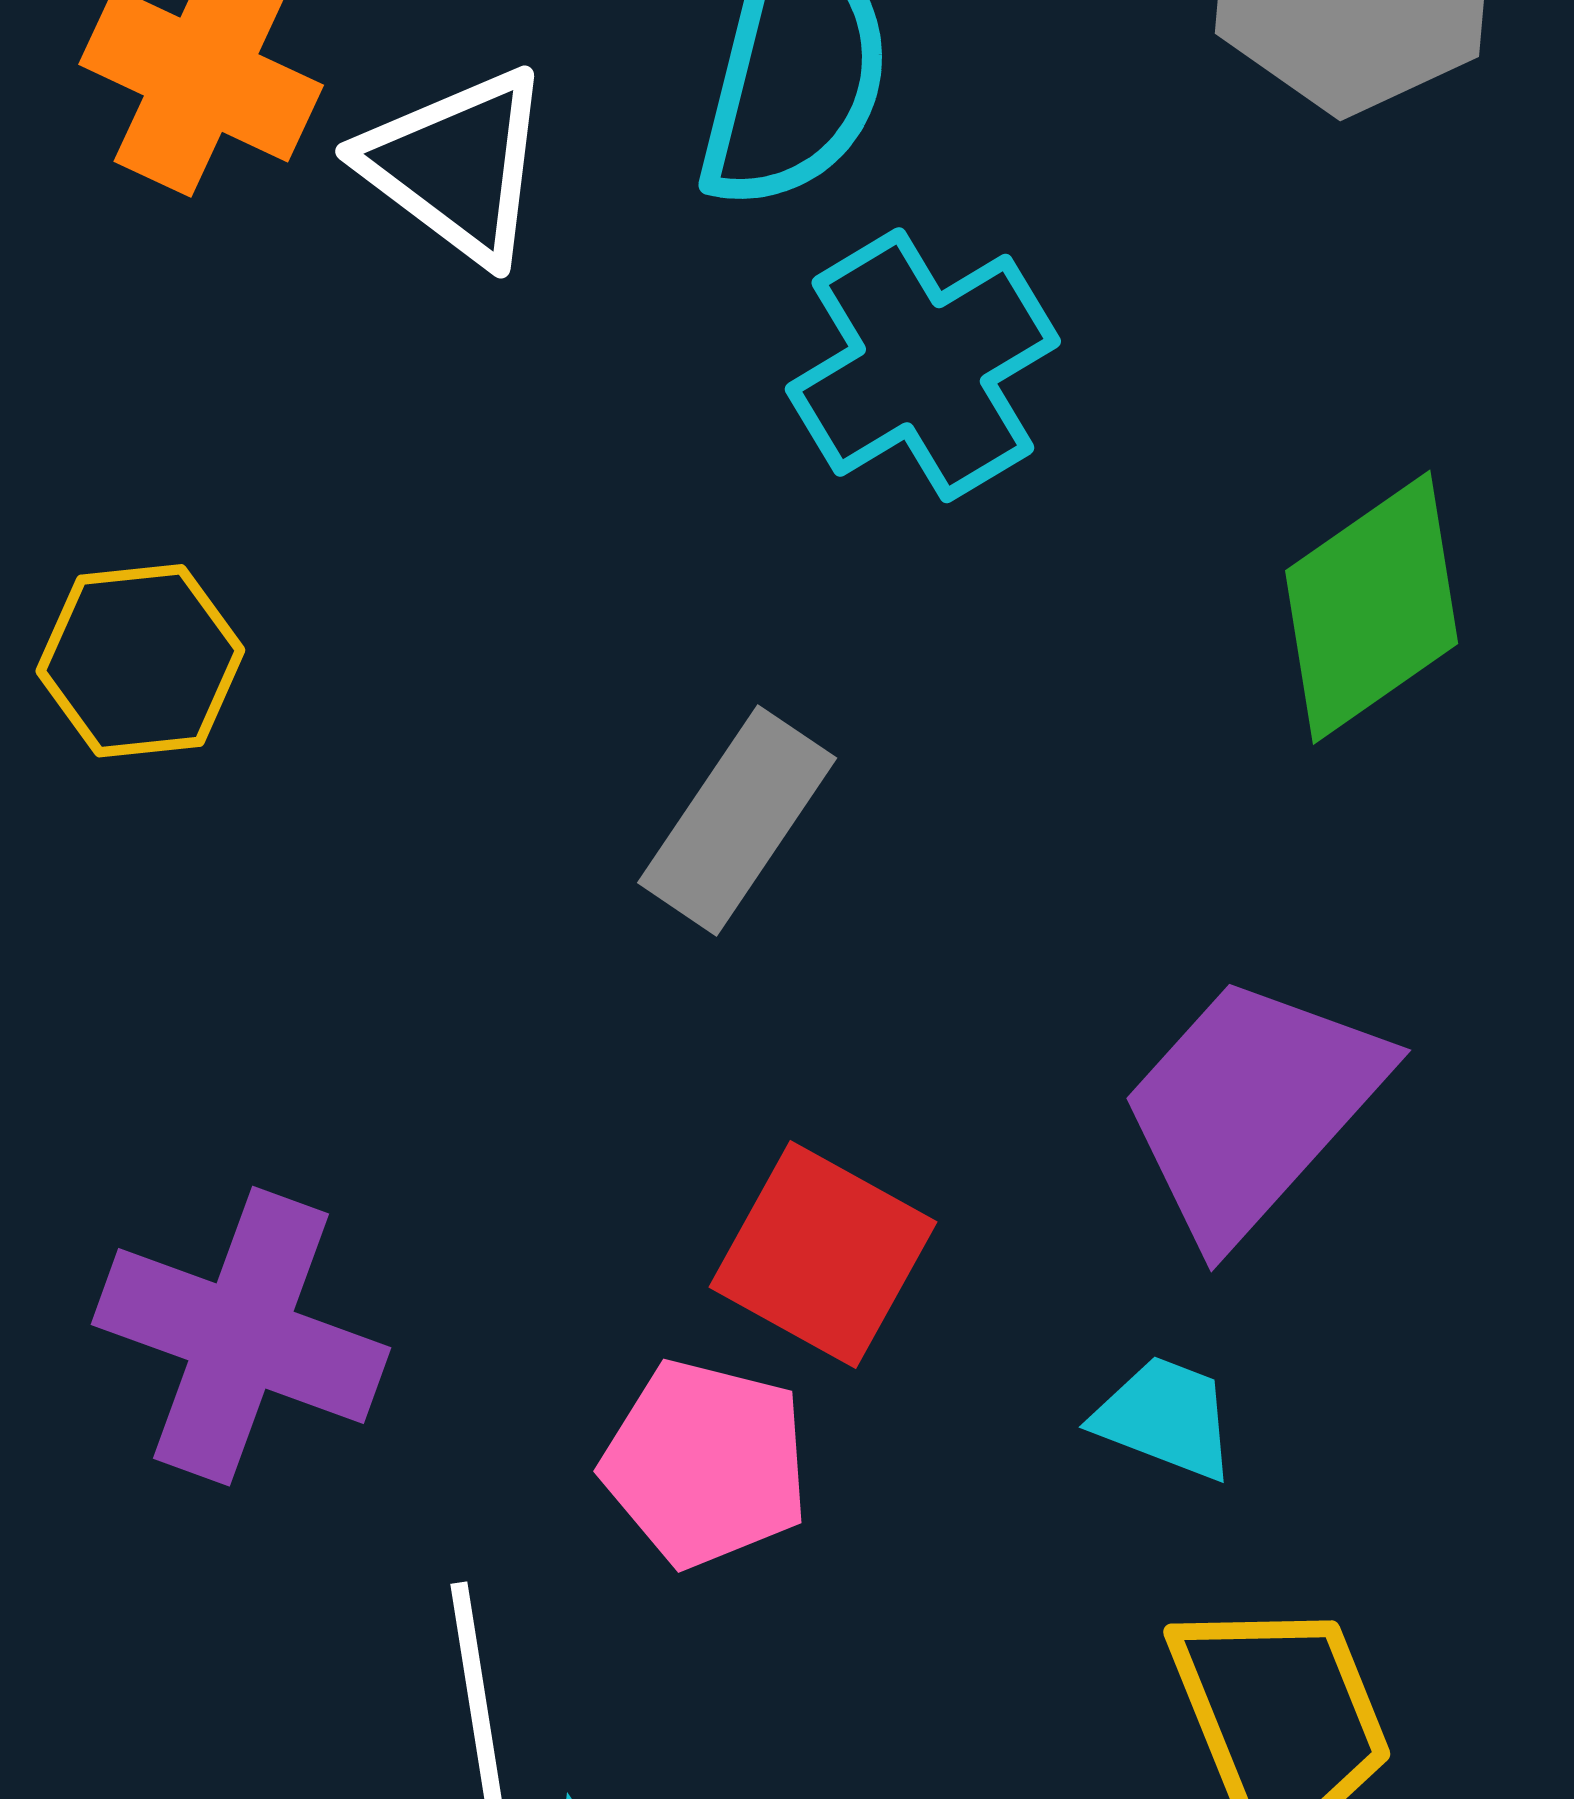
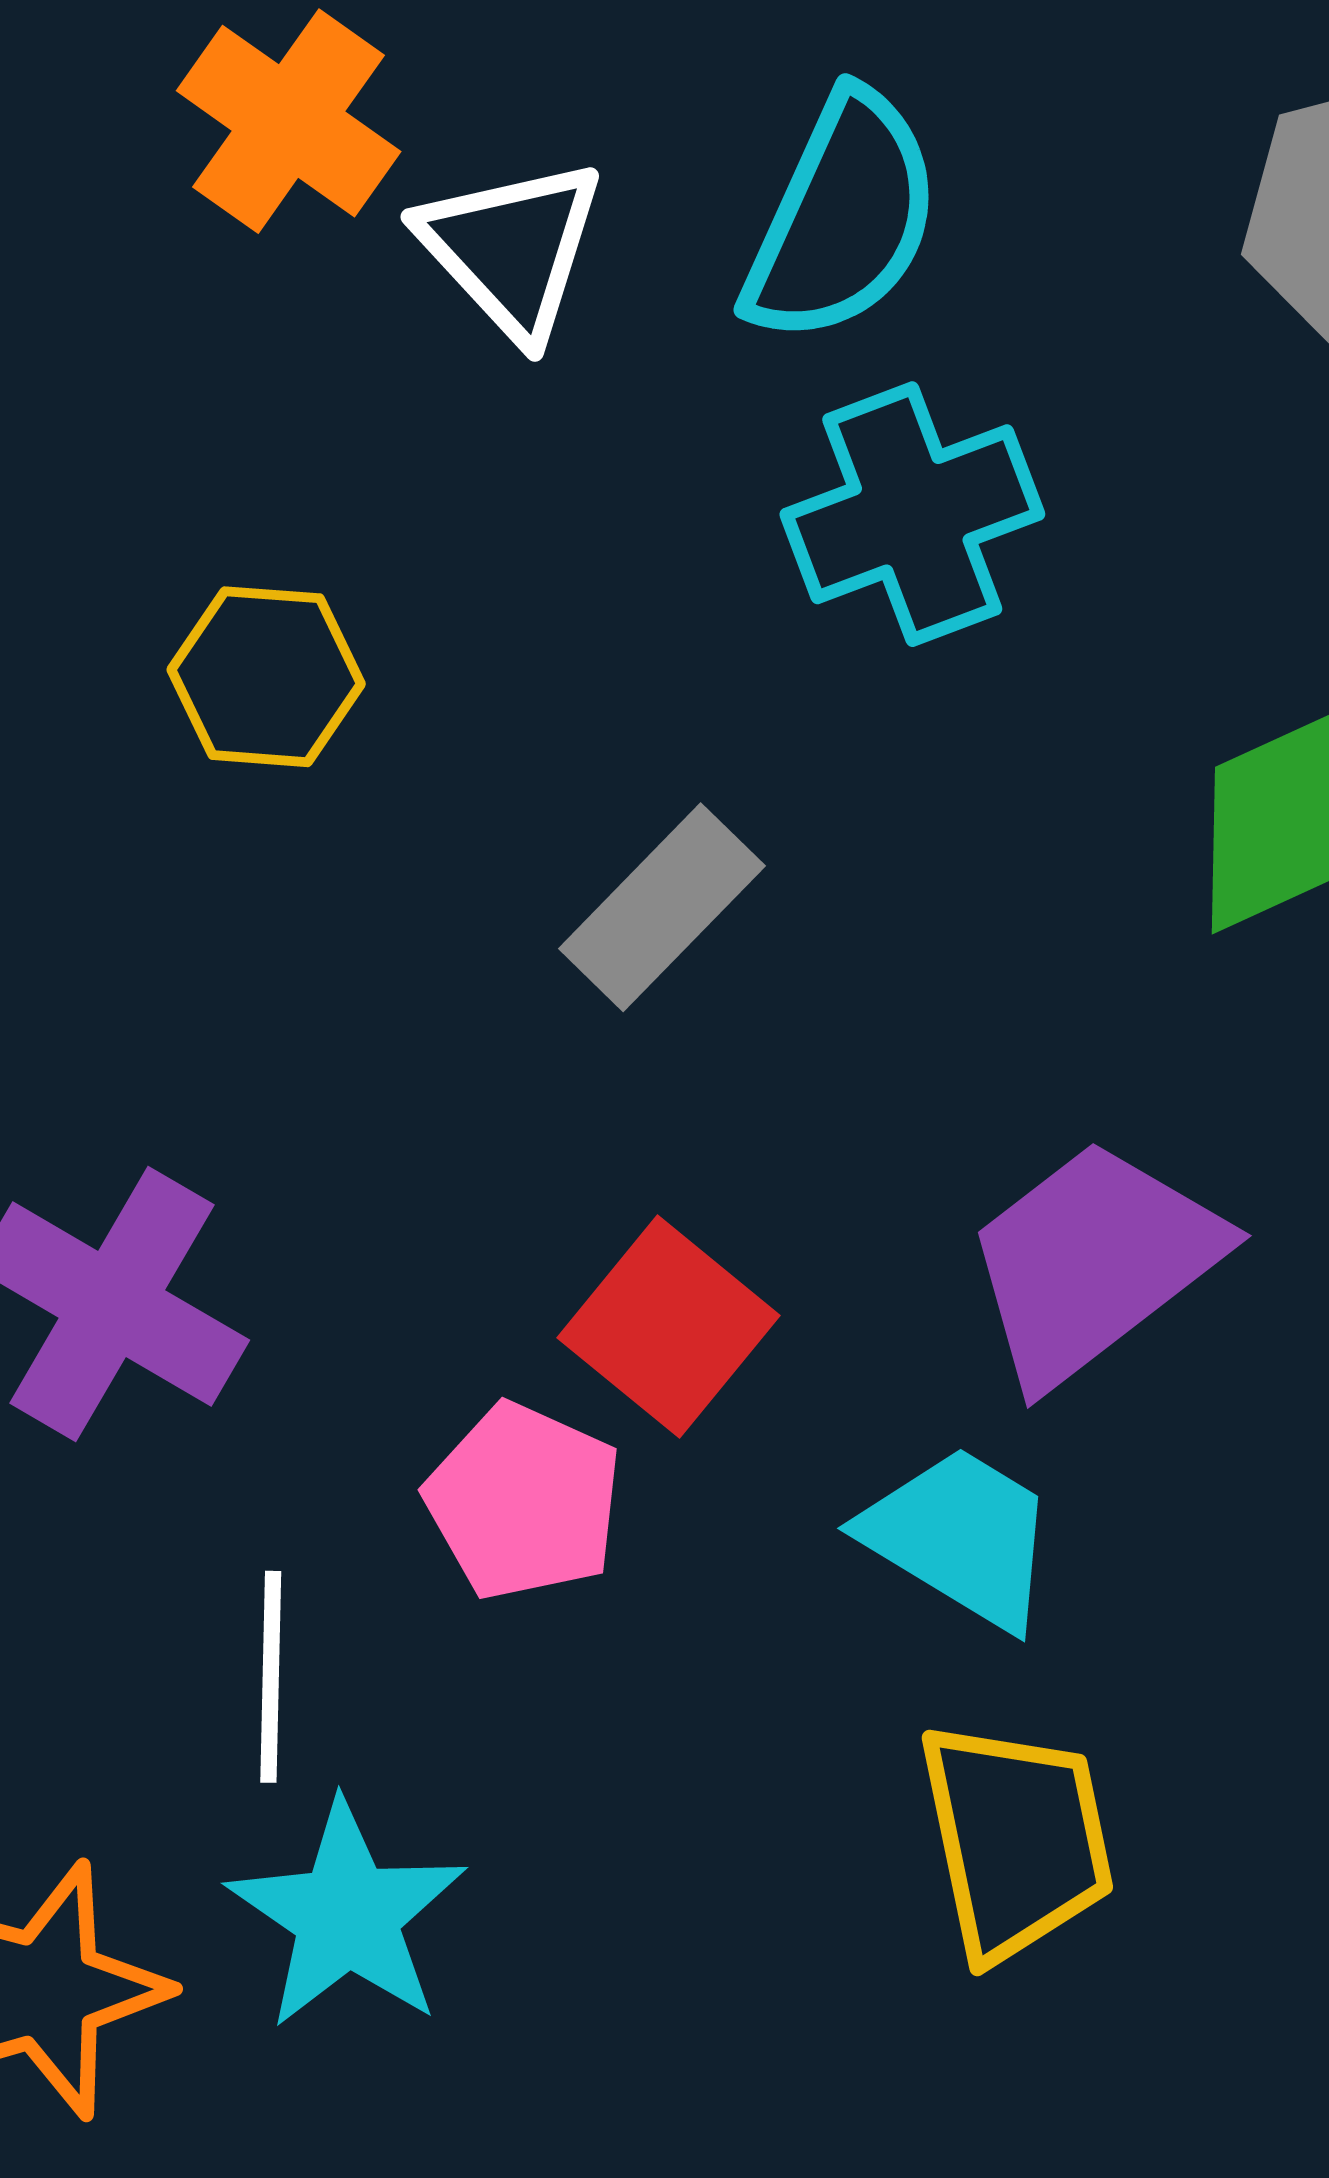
yellow hexagon: (140, 661) -> (266, 677), moved
cyan trapezoid: (1166, 1418) -> (960, 1537), size x1.5

